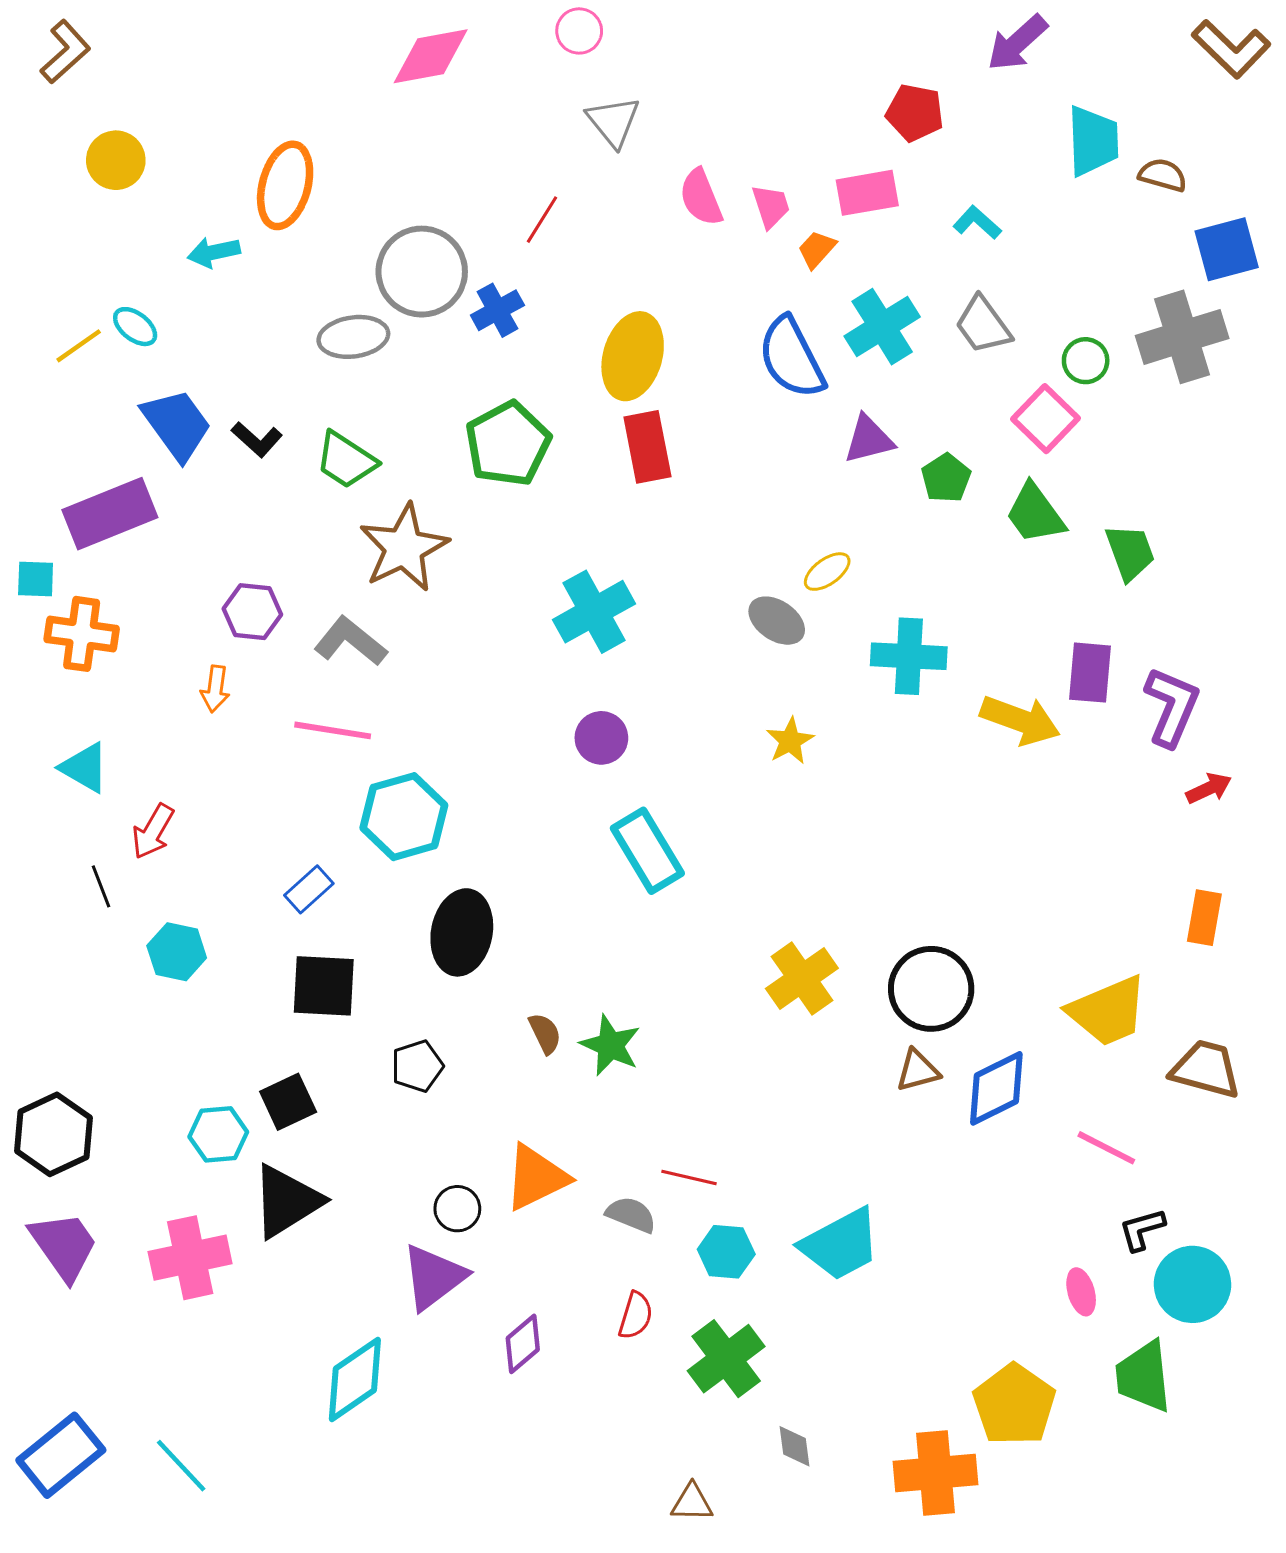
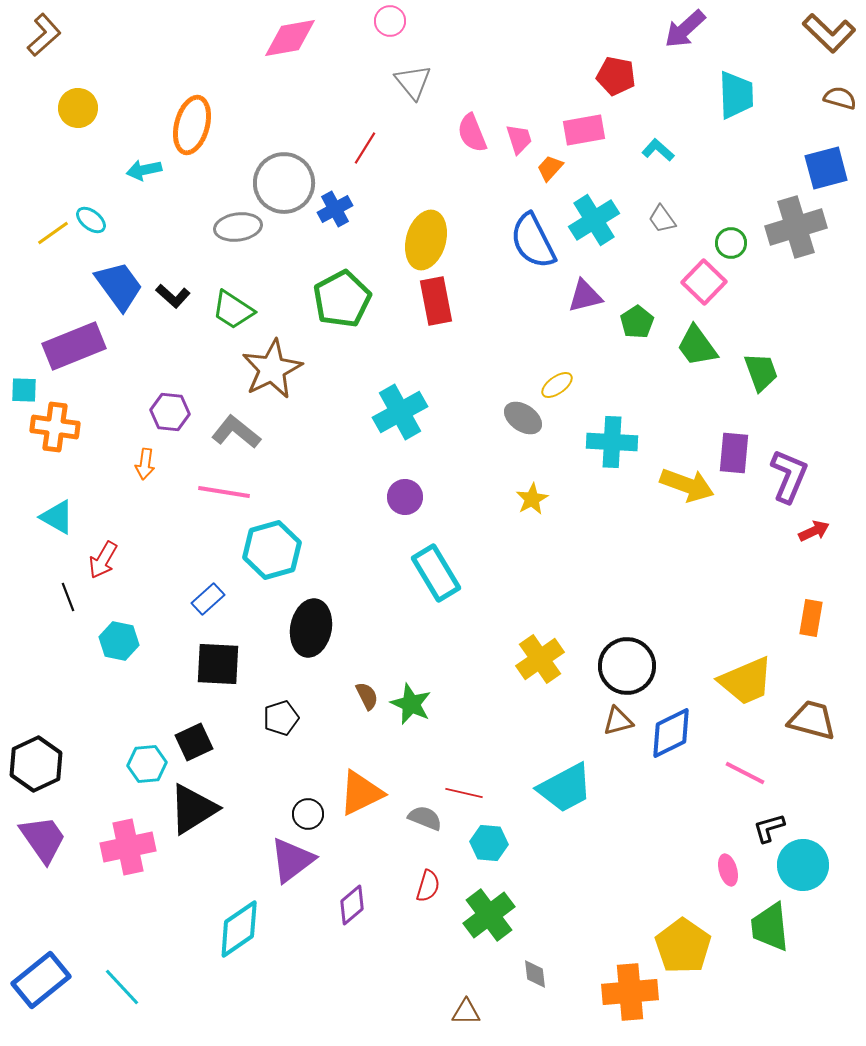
brown semicircle: (1163, 175) -> (840, 98), moved
gray trapezoid: (983, 325) -> (662, 219), size x0.7
cyan trapezoid: (841, 1244) -> (565, 788), moved

